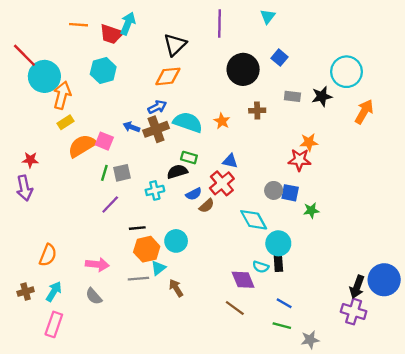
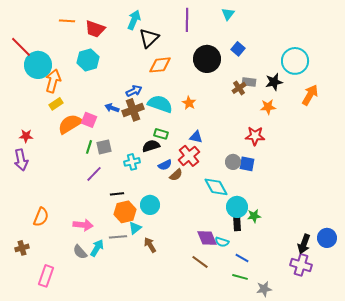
cyan arrow: (128, 24) -> (134, 20), moved
orange diamond: (168, 76) -> (160, 65), moved
brown cross: (257, 111) -> (239, 88), moved, turned -32
orange star: (309, 142) -> (268, 107), moved
green star: (311, 210) -> (254, 216), moved
cyan semicircle: (261, 267) -> (222, 242), moved
blue circle: (384, 280) -> (327, 238), size x0.7
cyan arrow: (54, 292) -> (97, 248), moved

